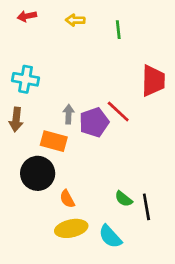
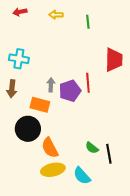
red line: (118, 112) -> (88, 83), turned 42
orange semicircle: (67, 199) -> (50, 148), size x1.5

